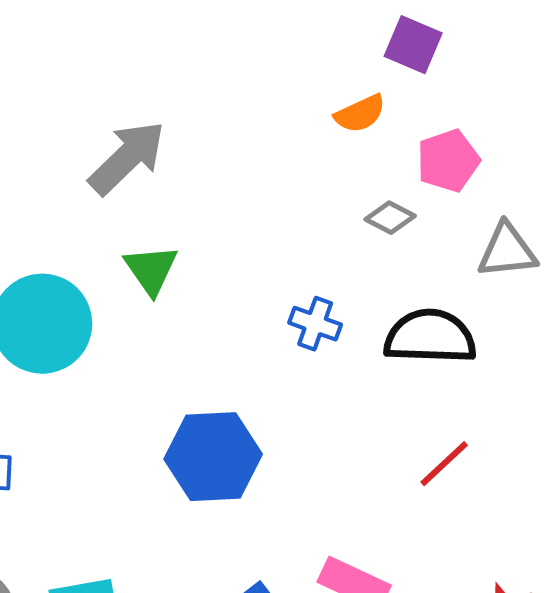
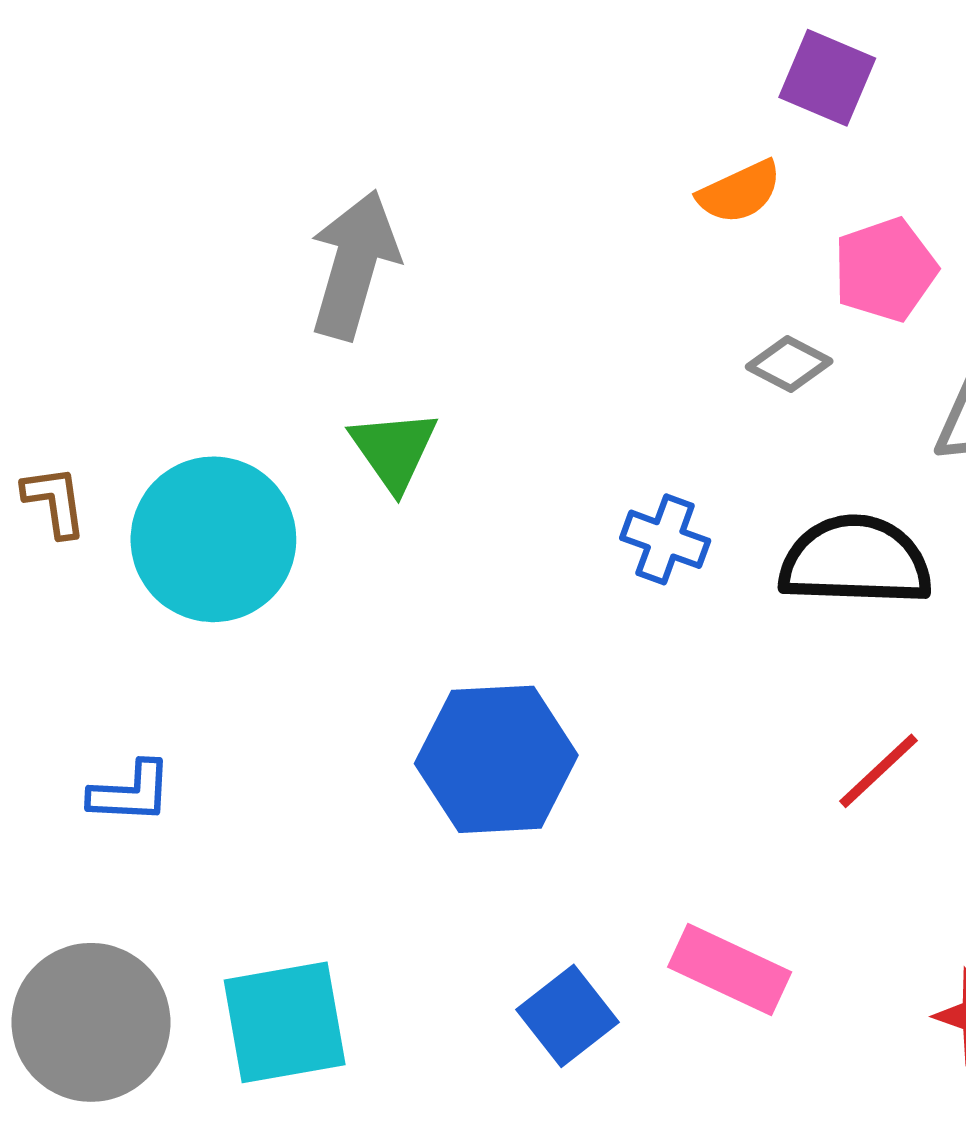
gray arrow: (127, 158) -> (354, 265), turned -30

